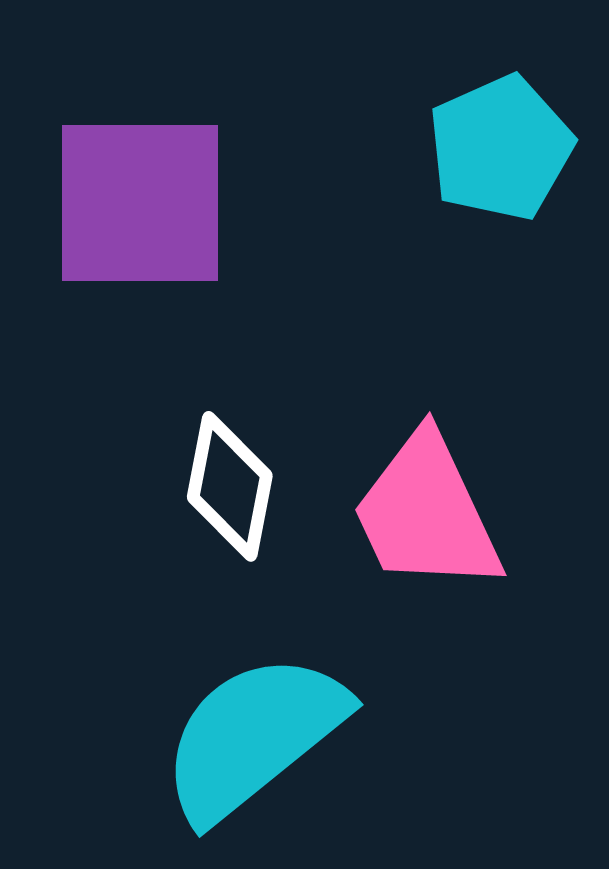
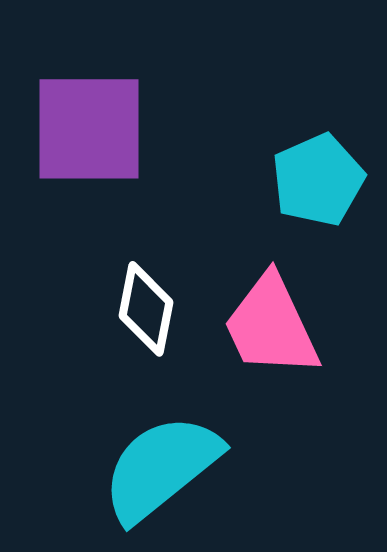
cyan pentagon: (500, 148) -> (318, 180), moved

